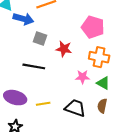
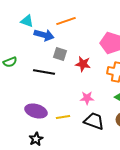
black line: (34, 66) -> (44, 72), moved
pink star: (82, 77) -> (87, 98), moved

